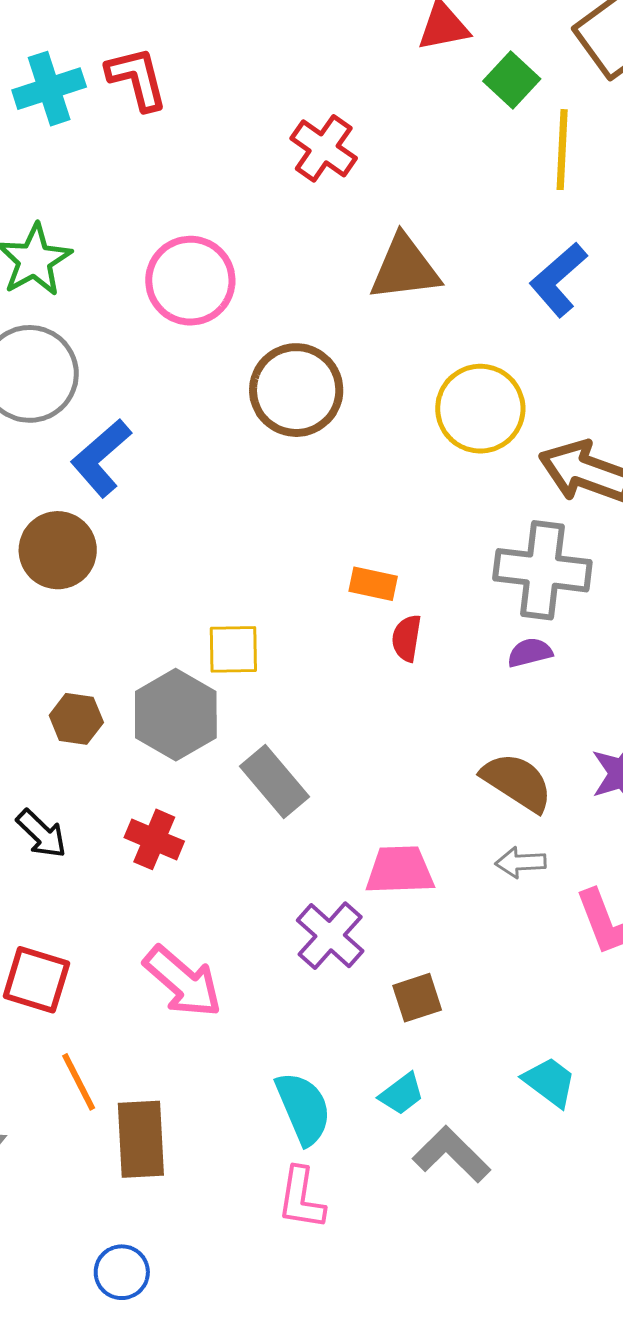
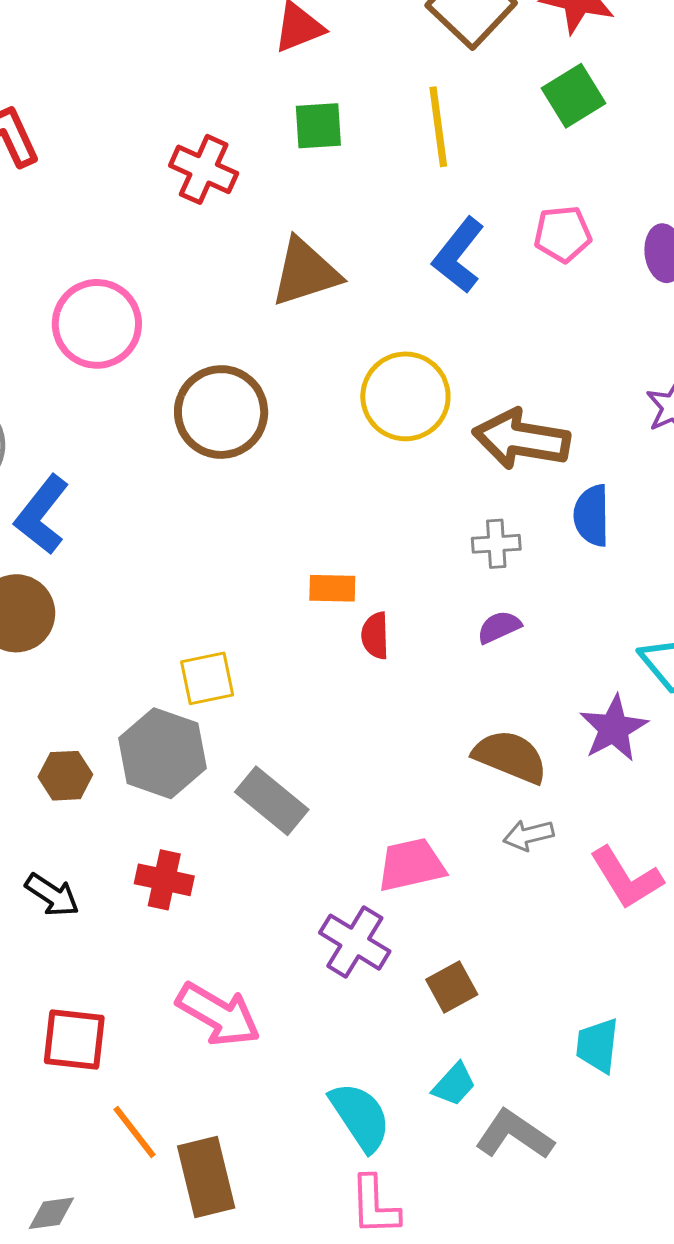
green square: (512, 80) -> (318, 126), moved, turned -36
gray cross: (542, 570) -> (496, 544), size x0.5
cyan trapezoid: (550, 1082) -> (598, 1045), turned -110

